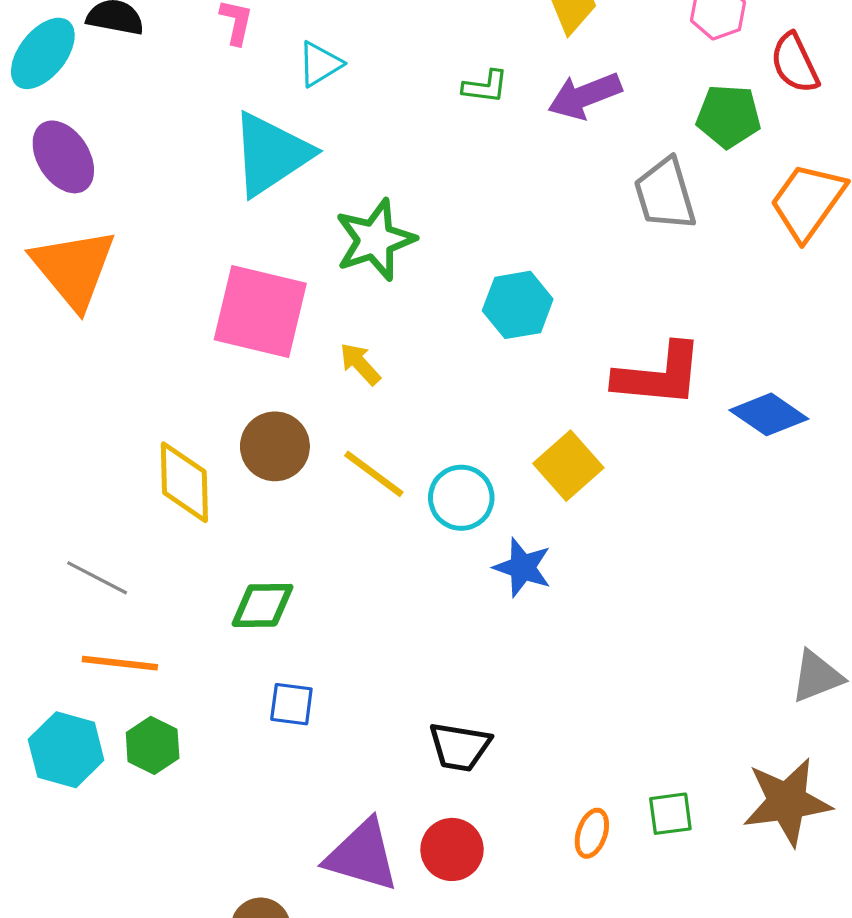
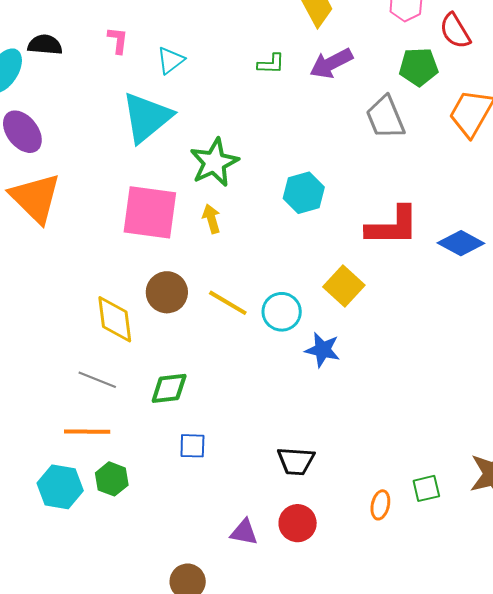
yellow arrow: (360, 364) -> (211, 219), moved, turned 32
gray line: (97, 578) -> (97, 380), moved
purple triangle: (362, 855) -> (244, 532), size x0.6

